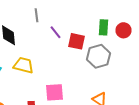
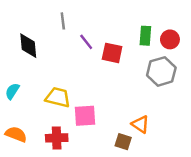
gray hexagon: (98, 56) -> (161, 71), moved
yellow trapezoid: (24, 65) -> (58, 97), moved

